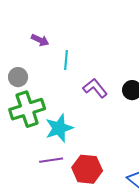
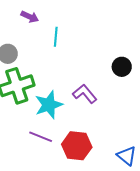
purple L-shape: (95, 88) -> (85, 94), moved
purple line: (51, 160) -> (41, 137), turned 30

